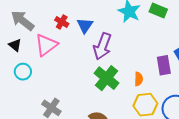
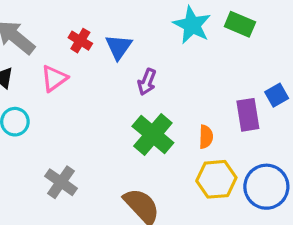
pink triangle: (46, 45) -> (54, 78), size x0.7
purple arrow: (102, 46) -> (147, 82), size x0.6

